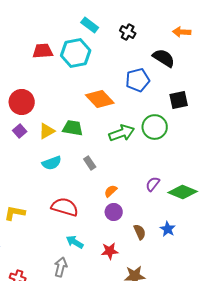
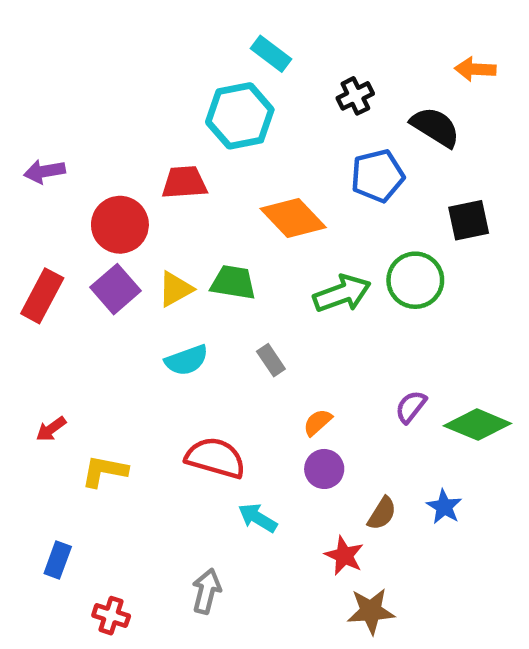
black cross: (128, 32) -> (355, 96), moved, turned 35
red trapezoid: (43, 51) -> (184, 183), moved
purple square: (20, 131) -> (115, 289), size x1.5
brown semicircle: (140, 232) -> (382, 513), turned 56
cyan arrow: (75, 242) -> (258, 518), moved
red star: (110, 251) -> (344, 556), moved, turned 30

